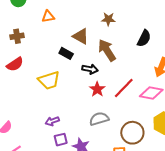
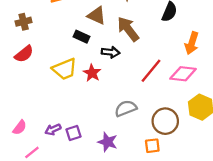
red star: (97, 89) -> (92, 73), moved
purple arrow: (52, 121) -> (53, 129), moved
purple square: (61, 140) -> (73, 133), moved

